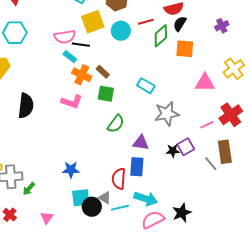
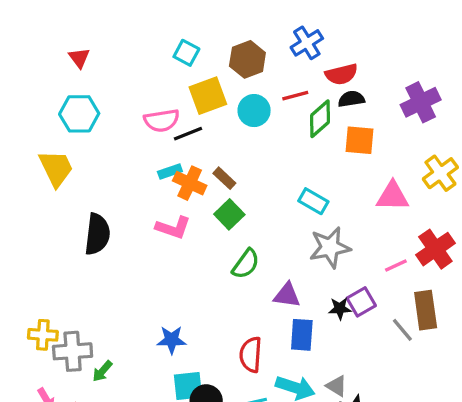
black semicircle: (180, 24) -> (351, 99), turned 49
purple cross: (222, 26) -> (421, 102), size x1.6
black line: (81, 45) -> (188, 134), turned -30
cyan rectangle: (70, 57) -> (170, 172), moved, turned -56
cyan rectangle: (146, 86) -> (313, 201), moved
green square: (106, 94) -> (229, 214), turned 36
blue rectangle: (137, 167) -> (302, 335), moved
gray triangle: (105, 198) -> (336, 386), moved

